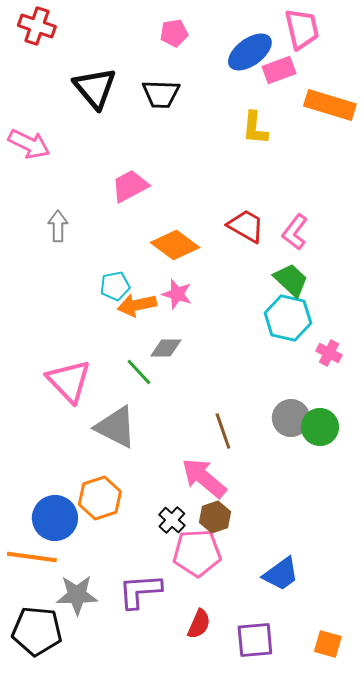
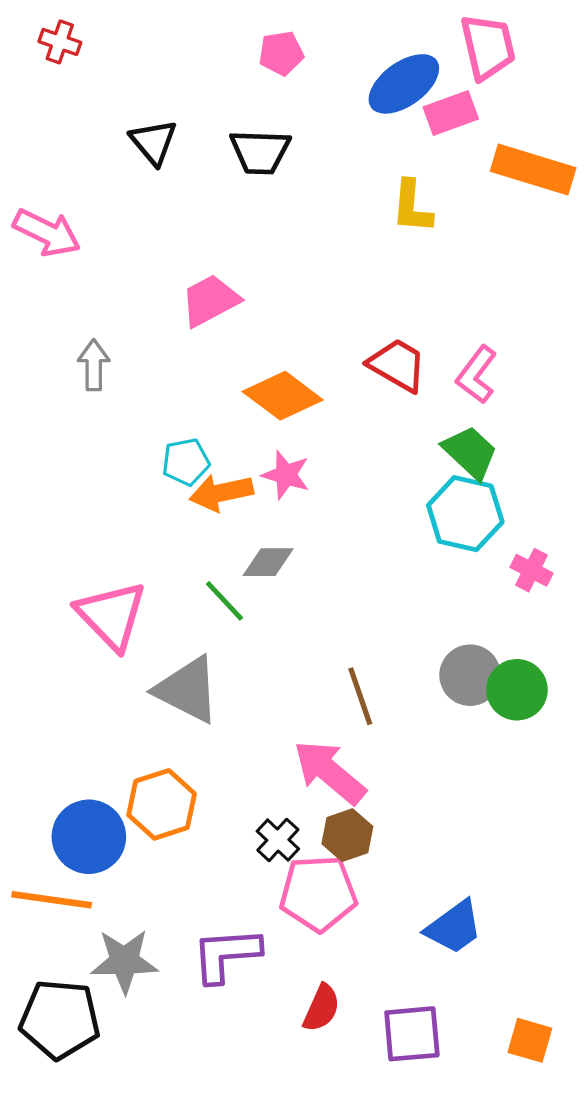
red cross: (37, 26) -> (60, 42), size x0.7
black triangle: (95, 88) -> (153, 142), size x0.7

